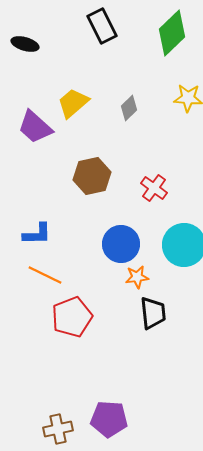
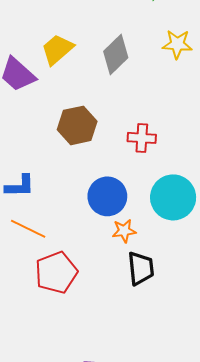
gray diamond: (129, 108) -> (116, 55), size x1.5
red cross: (154, 188) -> (142, 138), turned -32

